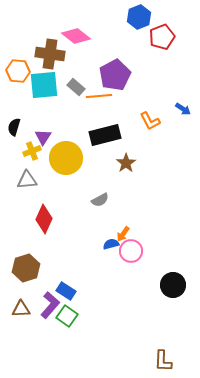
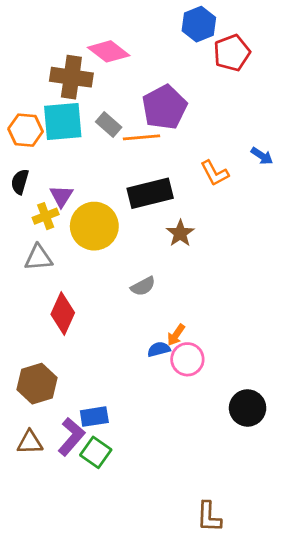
orange hexagon: (18, 71) -> (26, 130), moved
blue rectangle: (66, 291) -> (94, 417), turned -42
brown L-shape: (163, 361) -> (209, 517), moved

